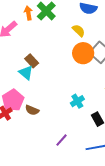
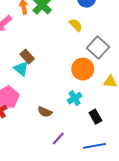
orange circle: (83, 53) -> (83, 69), moved
brown semicircle: (32, 110) -> (45, 112), moved

